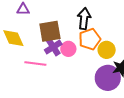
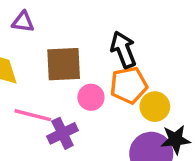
black arrow: (84, 19) -> (123, 50), turned -35
purple cross: (53, 47) -> (62, 133), moved

